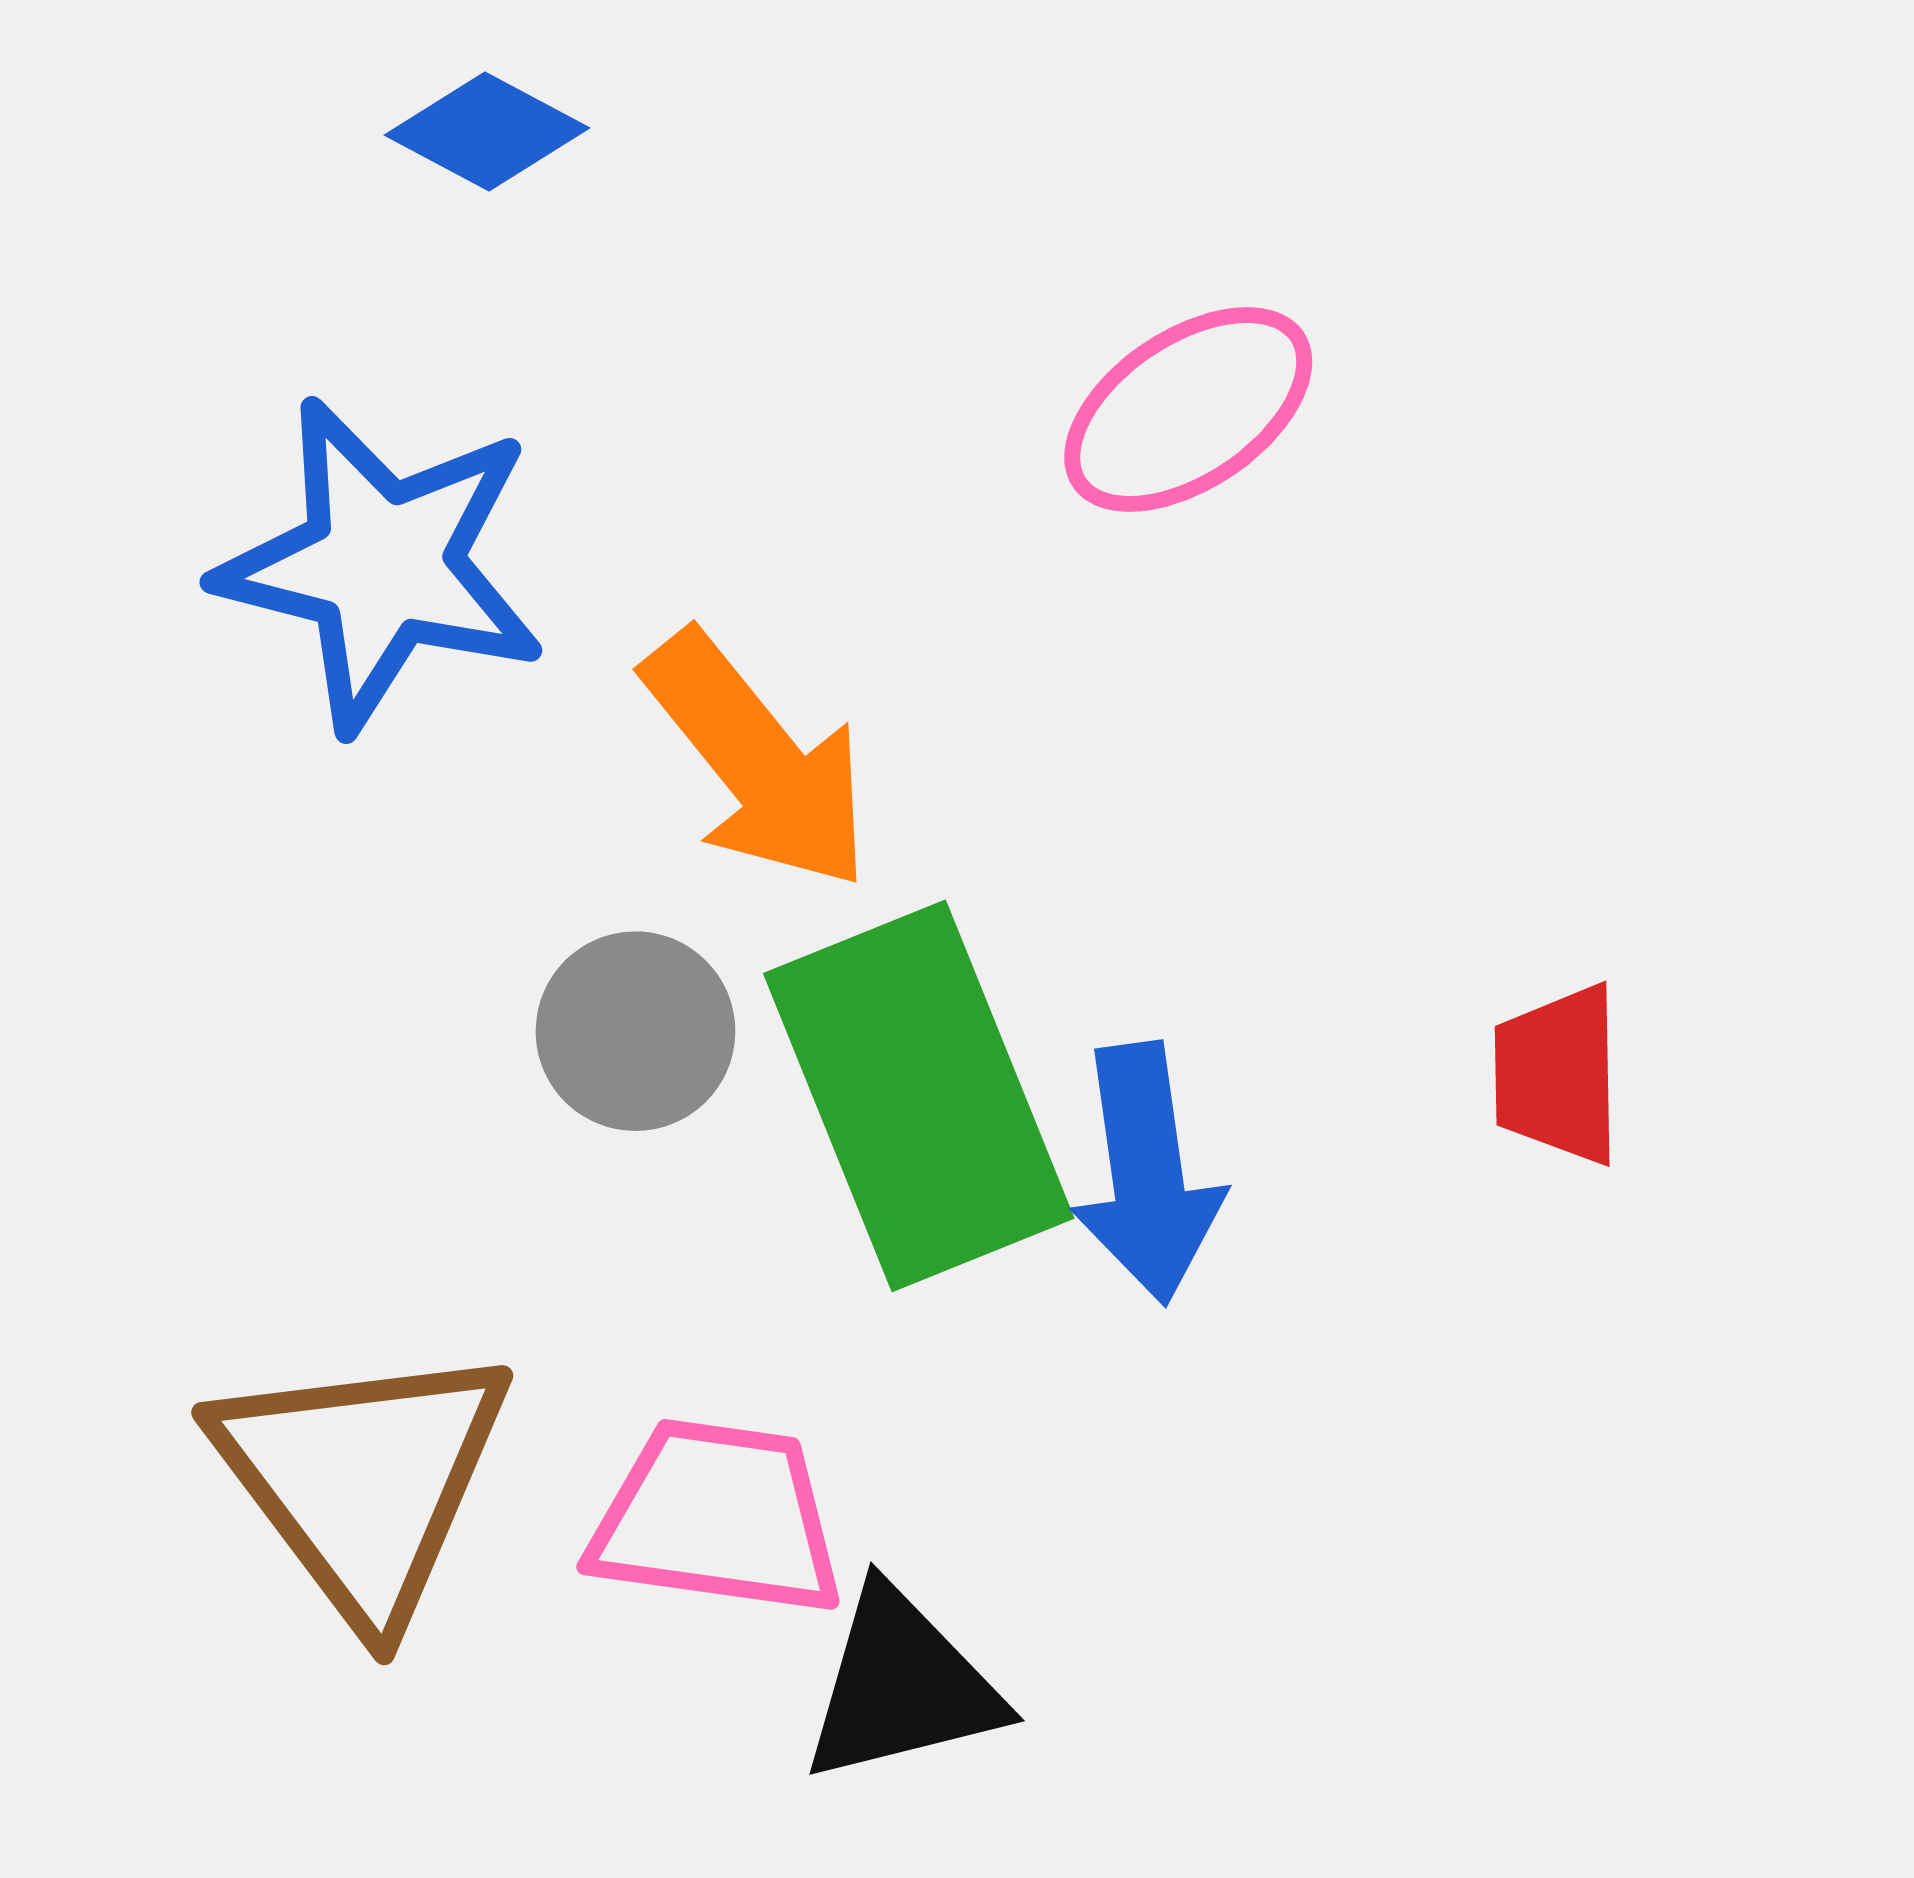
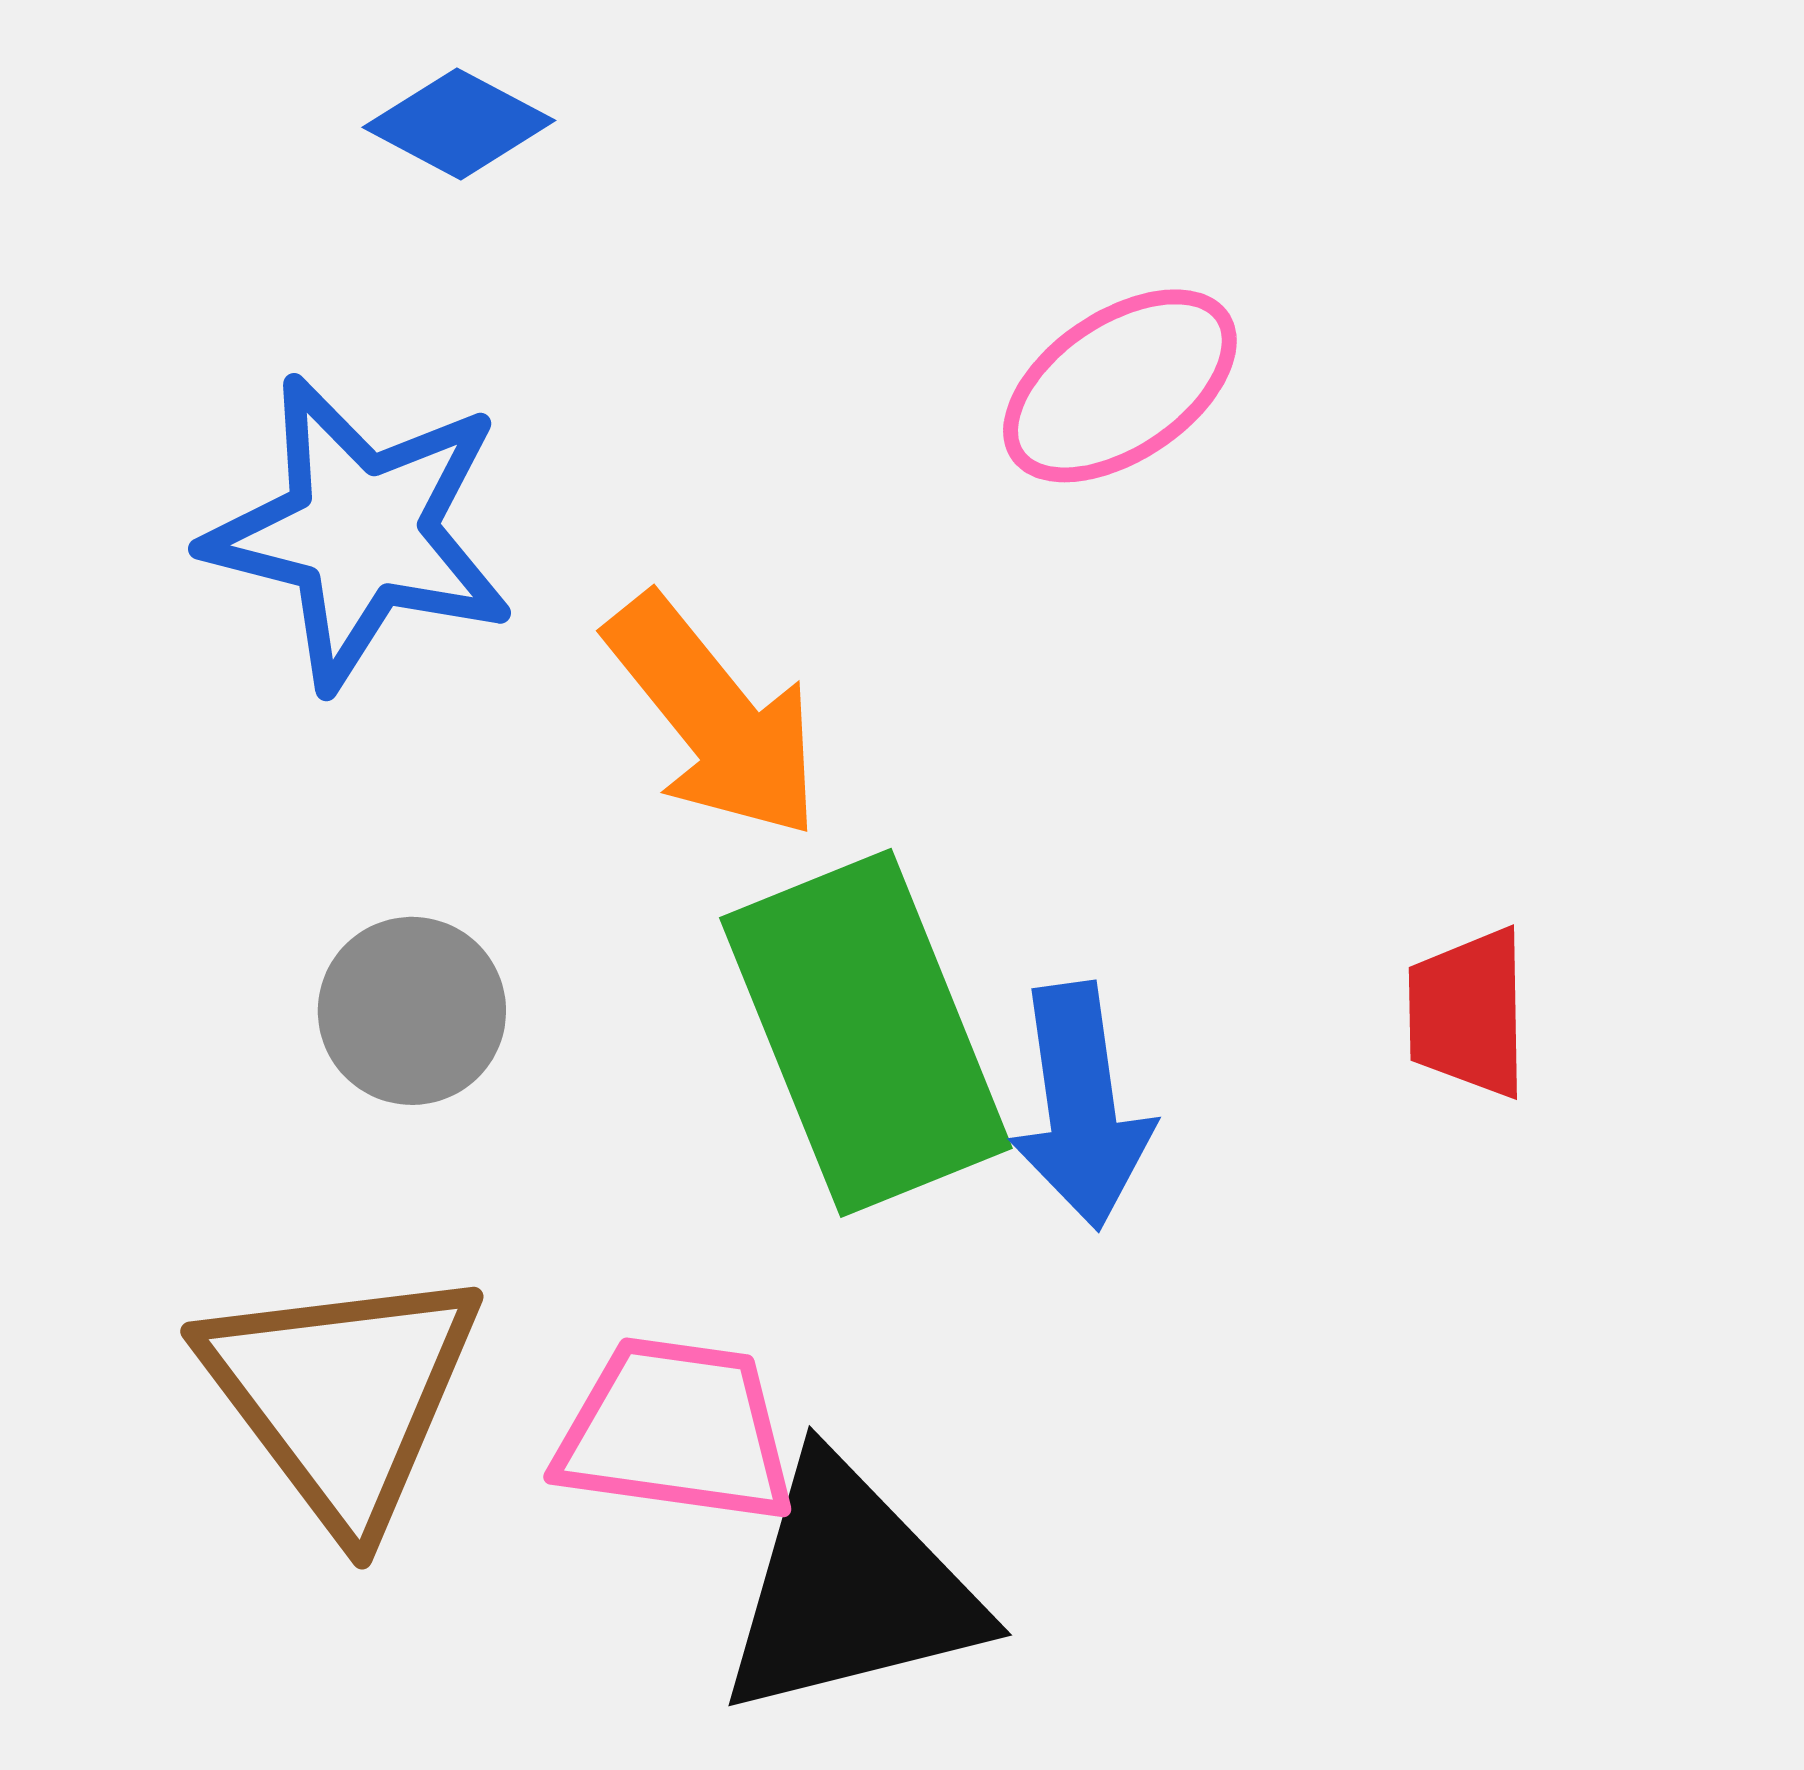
gray circle: (635, 1031) -> (412, 1011), moved
black triangle: (902, 1686) -> (850, 1589), size x1.4

